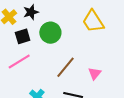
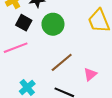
black square: (23, 36) -> (24, 23), turned 35

